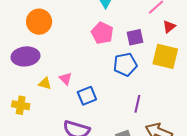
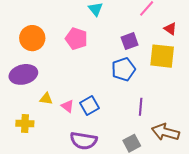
red triangle: (169, 27) -> (170, 29), moved, turned -40
pink pentagon: (102, 33) -> (76, 39), moved
pink triangle: (66, 79) -> (67, 106), moved

